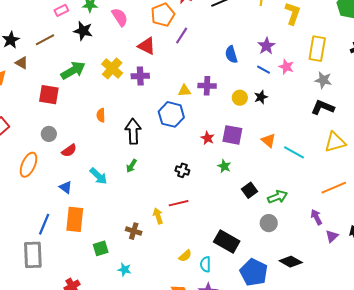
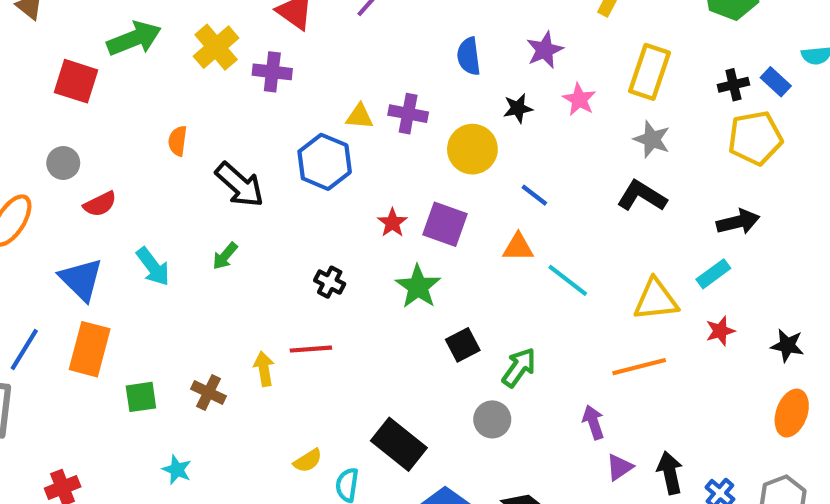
blue line: (263, 70) -> (534, 195), moved
black star: (261, 97) -> (518, 108), moved
yellow circle: (240, 98) -> (472, 149), size x1.5
black arrow: (133, 131) -> (240, 185), turned 125
orange triangle: (268, 140) -> (518, 247), turned -49
yellow triangle: (335, 142) -> (656, 300), moved
green star: (224, 166) -> (418, 287), size x1.5
blue triangle: (66, 187) -> (81, 279), size x1.6
green arrow: (278, 197) -> (519, 367), turned -42
green square: (101, 248) -> (141, 397), moved

